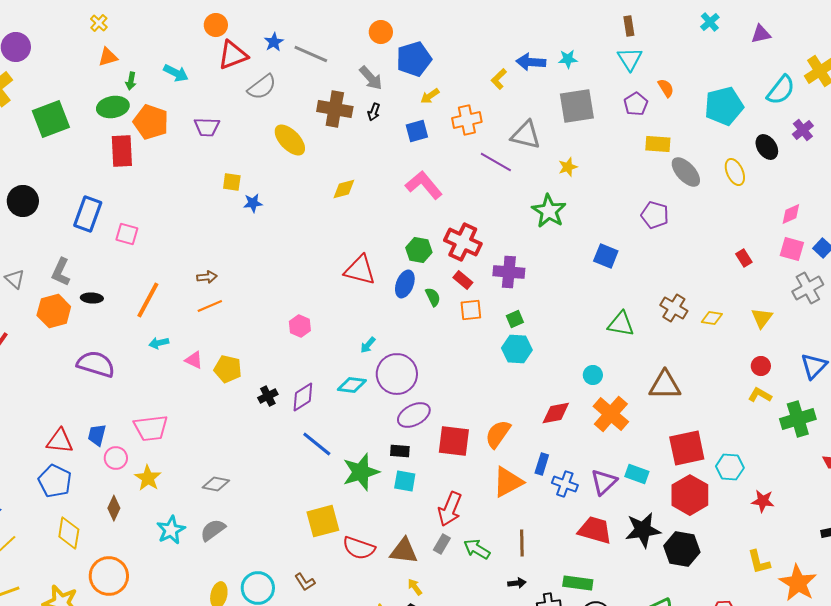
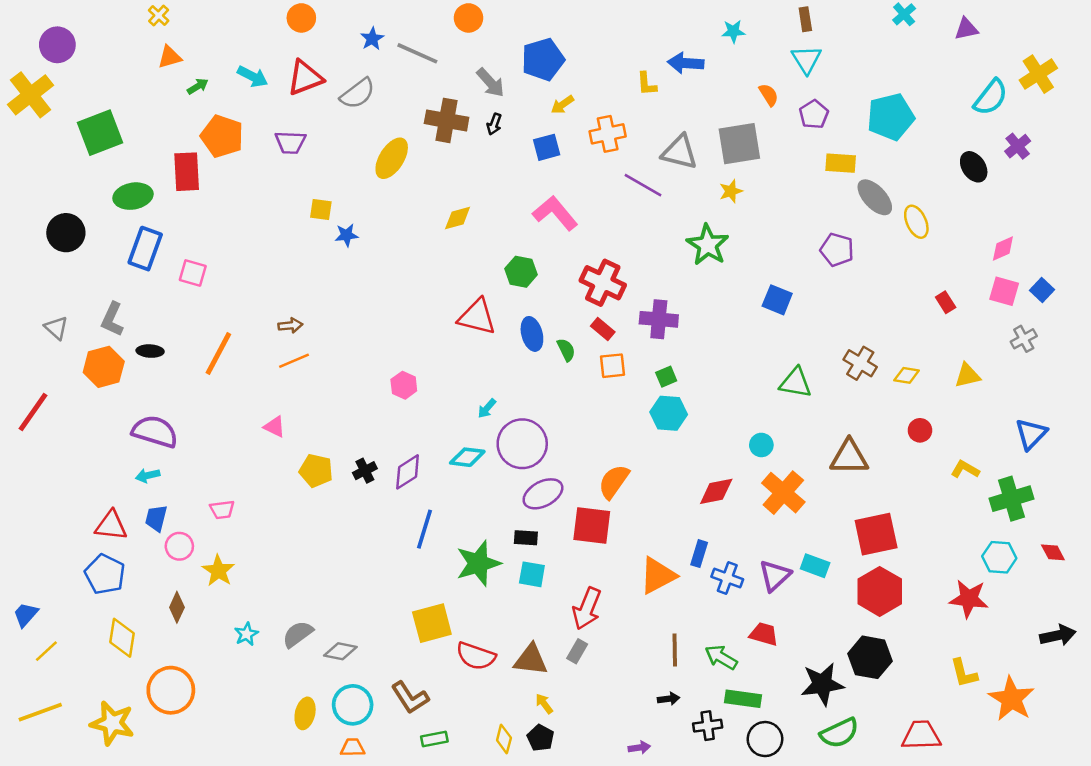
orange circle: (381, 32) -> (469, 18), moved
red triangle: (233, 55) -> (305, 78), moved
cyan star: (568, 59) -> (733, 31), moved
yellow L-shape: (499, 79) -> (647, 84), turned -50
green arrow: (131, 81) -> (198, 86), turned -132
orange semicircle: (666, 88) -> (769, 95), moved
gray square: (577, 106) -> (739, 144), moved
cyan pentagon: (724, 106) -> (891, 117), moved
green ellipse: (113, 107) -> (133, 196), moved
yellow ellipse: (290, 140) -> (392, 158), turned 76
yellow ellipse: (735, 172) -> (916, 222), moved
green hexagon: (419, 250) -> (521, 272), moved
blue ellipse: (405, 284) -> (532, 334), turned -36
gray cross: (808, 288) -> (1024, 339), size x0.7
yellow triangle: (762, 318) -> (968, 375), turned 40
cyan arrow: (159, 343) -> (148, 475), moved
red circle: (761, 366) -> (920, 430), moved
yellow pentagon: (228, 369) -> (316, 471), moved
pink trapezoid: (151, 428) -> (222, 510), size x0.6
orange semicircle: (498, 434) -> (614, 482), moved
blue line: (317, 444) -> (425, 529), turned 68
cyan hexagon: (730, 467) -> (999, 557), moved
gray diamond: (216, 484) -> (340, 651), moved
red star: (763, 501) -> (969, 599), size x1.4
cyan star: (171, 530) -> (246, 634), size x0.7
red trapezoid: (595, 530) -> (764, 634), size x0.7
black star: (643, 530) -> (822, 684), moved
green arrow: (477, 549) -> (721, 657), moved
brown L-shape: (305, 582) -> (410, 698), size x1.5

